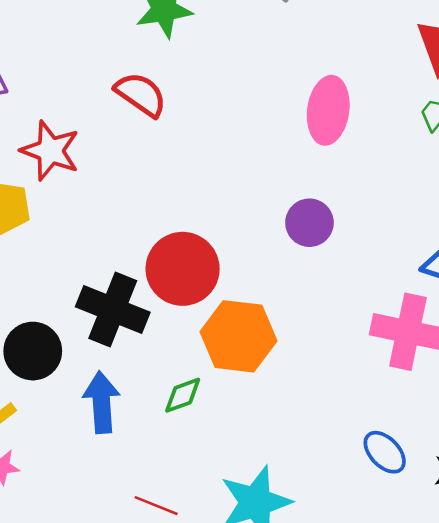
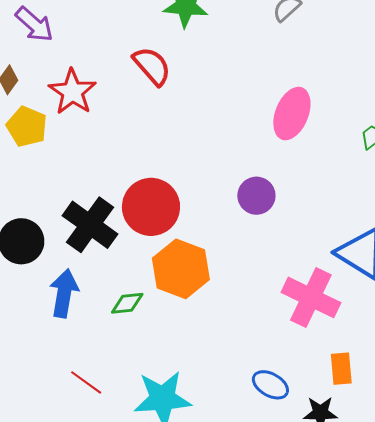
blue ellipse: (385, 452) -> (270, 385), turned -30

